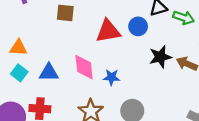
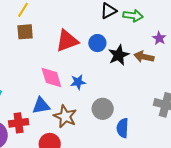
blue circle: (138, 26) -> (97, 43), moved
blue triangle: (49, 72) -> (41, 106), moved

